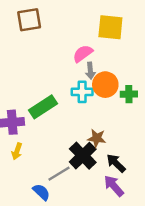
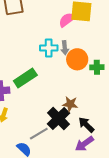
pink semicircle: (83, 54) -> (67, 20), moved
cyan cross: (82, 92) -> (49, 48), moved
purple arrow: (114, 186) -> (84, 144), turned -84

